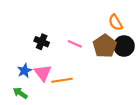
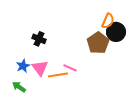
orange semicircle: (115, 22) -> (108, 21), turned -126
pink line: (75, 44) -> (70, 68), moved
black circle: (124, 46) -> (116, 32), moved

